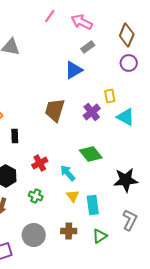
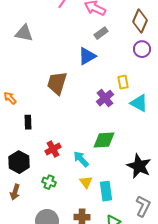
brown trapezoid: (55, 110) -> (57, 83), moved
green diamond: (91, 154) -> (104, 140), turned -55
black star: (126, 180) -> (139, 166), turned 30

